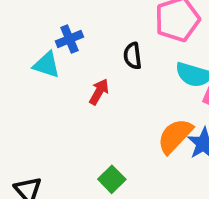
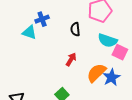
red arrow: (99, 92) -> (71, 59), moved

